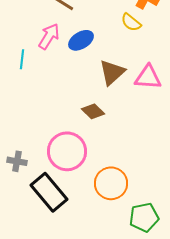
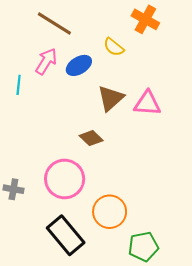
yellow semicircle: (131, 22) -> (114, 47), moved
black rectangle: (49, 192) -> (66, 235), moved

